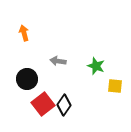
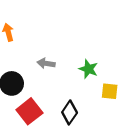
black diamond: (64, 105) -> (70, 112), moved

